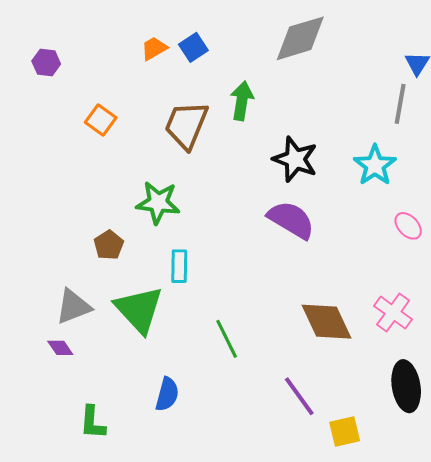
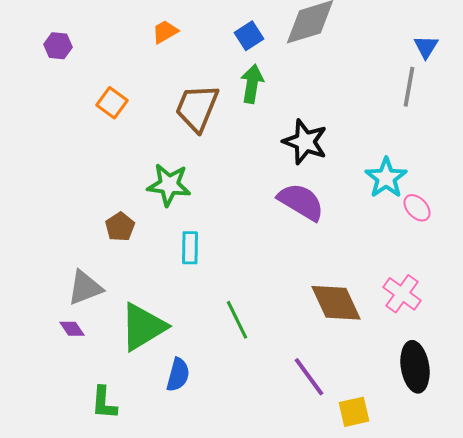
blue square: (193, 47) -> (249, 36), moved
cyan star: (375, 165) -> (386, 178), moved
green triangle: (139, 310) -> (143, 327), moved, turned 42

